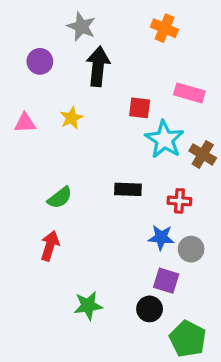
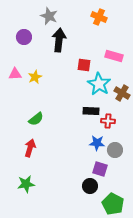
yellow star: (71, 118) -> (35, 77), moved
black rectangle: (128, 189) -> (91, 111), moved
green star: (88, 306) -> (26, 184), moved

